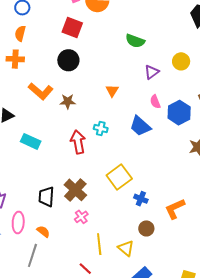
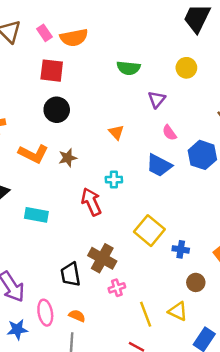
yellow circle: (181, 61) -> (186, 68), moved
blue hexagon: (179, 113) -> (202, 155), moved
pink cross: (81, 217) -> (117, 288), turned 32

